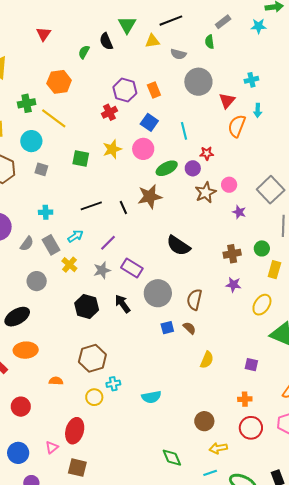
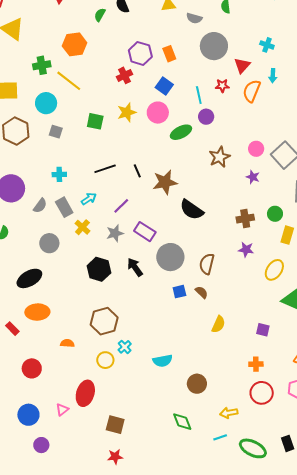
cyan cross: (251, 80) -> (267, 45), turned 32
red star: (207, 153) -> (222, 86), moved
purple circle: (193, 168) -> (206, 117), moved
pink circle: (229, 185) -> (256, 149), moved
brown star: (150, 197) -> (165, 182), moved
cyan cross: (113, 384) -> (125, 347), turned -32
brown circle: (204, 421) -> (197, 384), moved
brown square: (77, 468) -> (115, 425), moved

